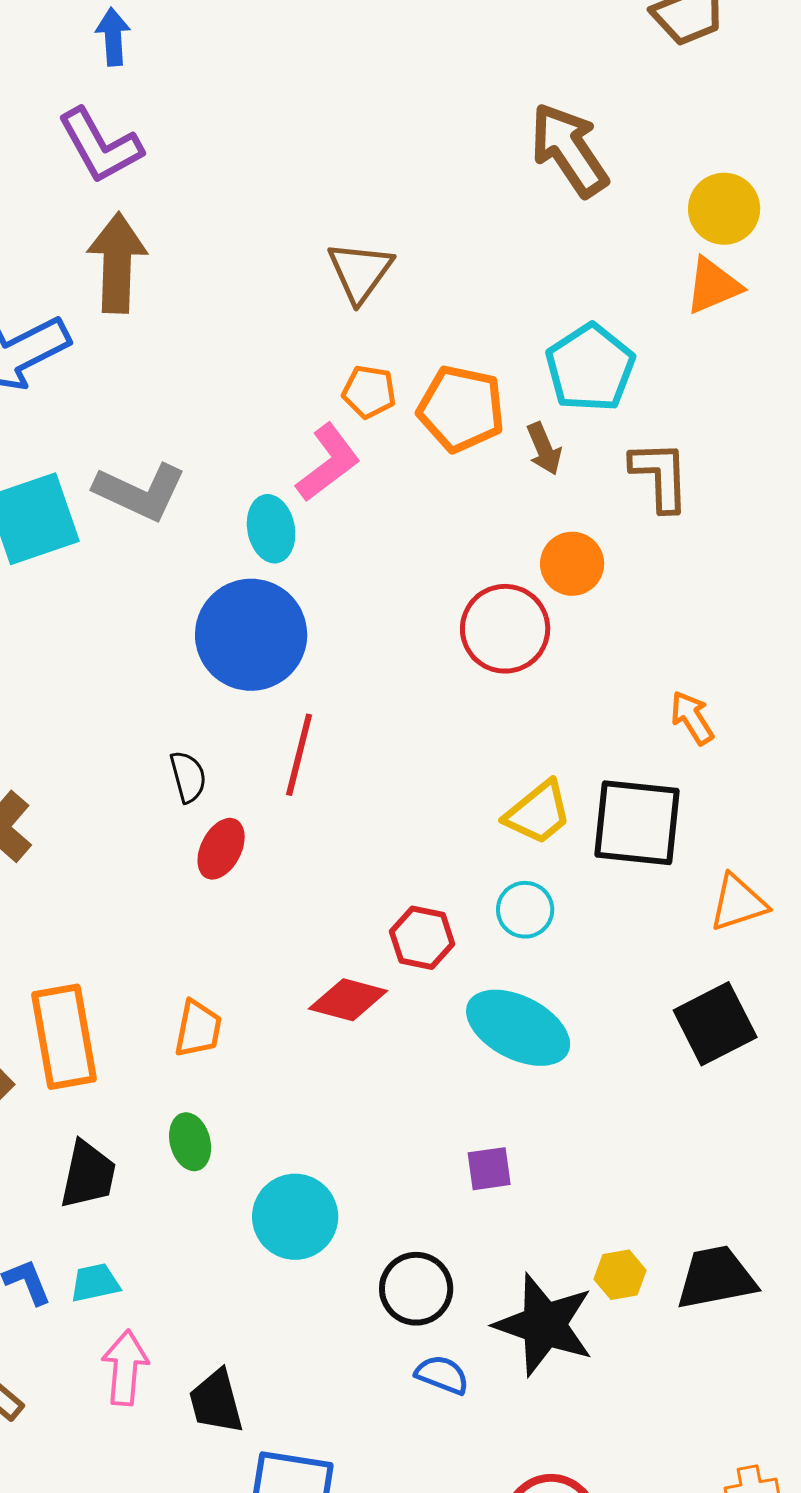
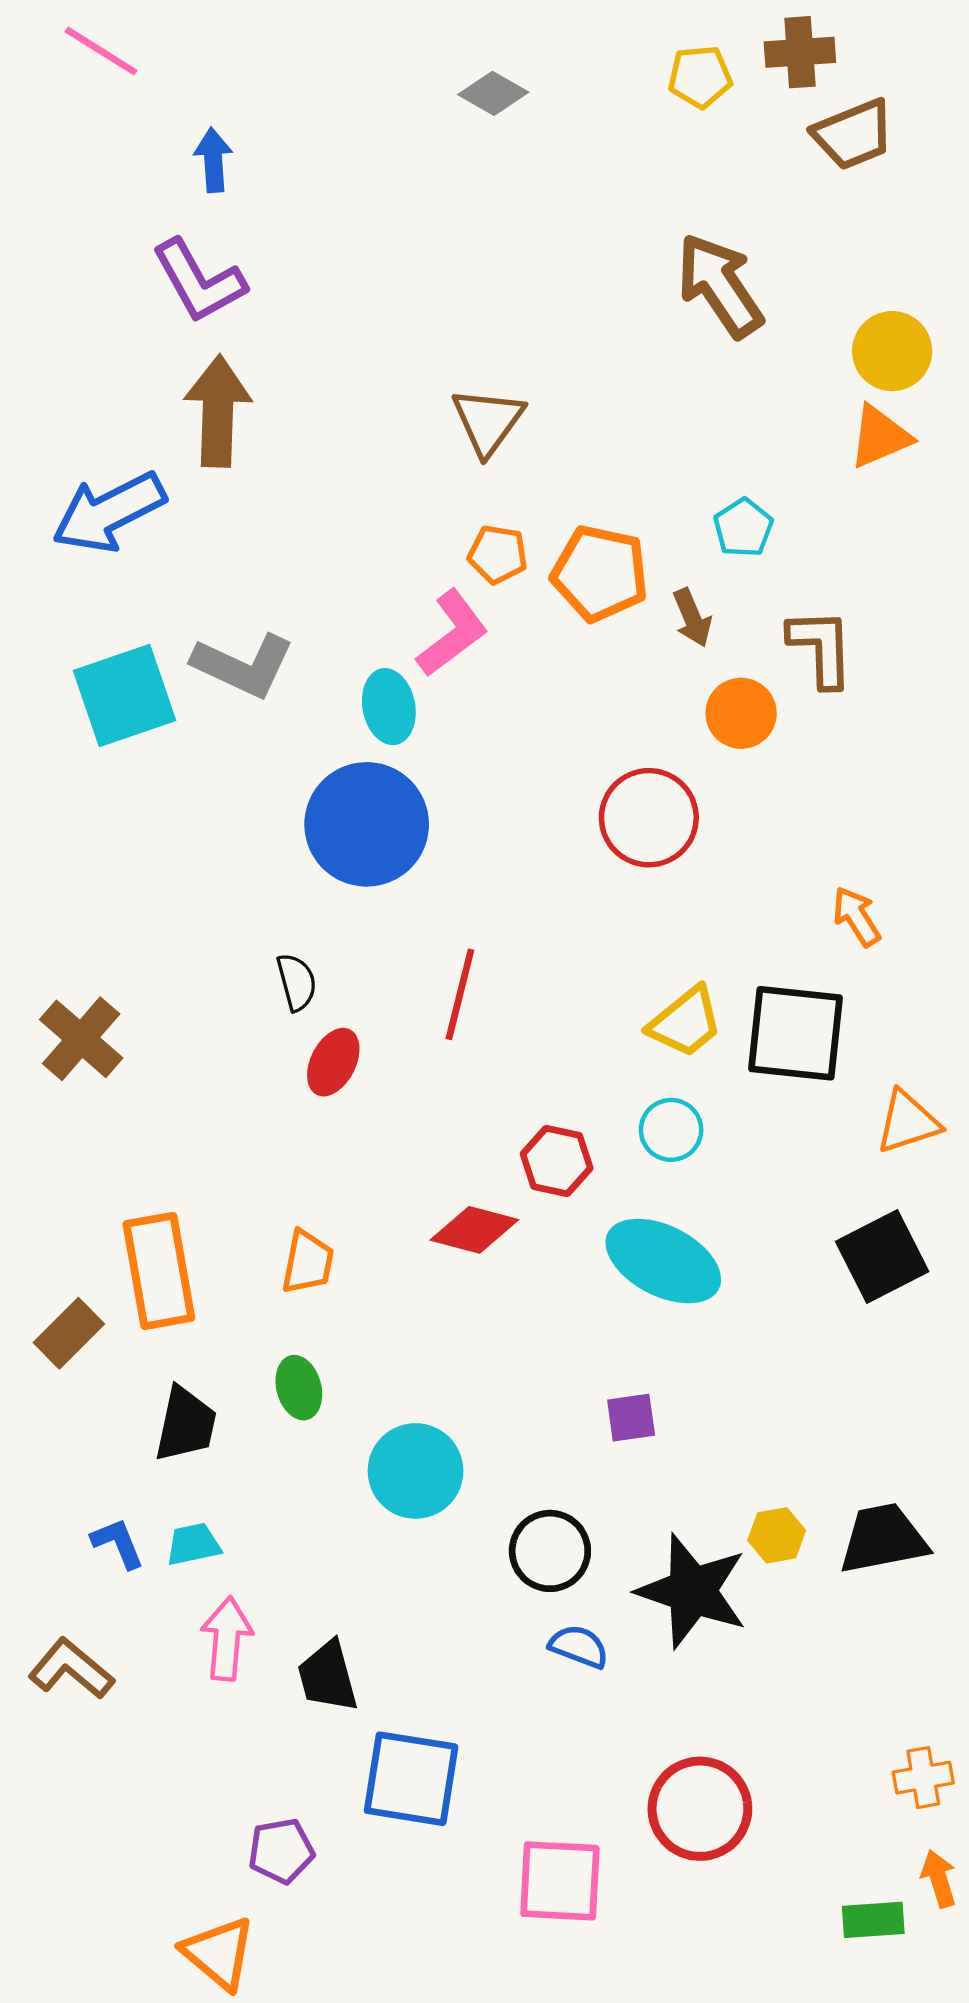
cyan pentagon: (590, 368) -> (743, 528), size x0.6
orange circle: (572, 564) -> (741, 713), moved
red line: (299, 755) -> (460, 994), moved

